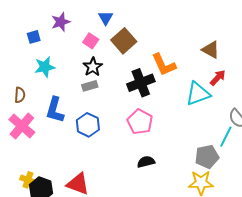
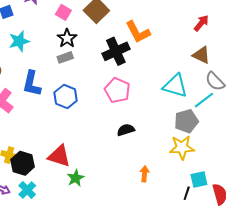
brown triangle: (211, 50) -> (201, 55), moved
red arrow: (218, 78) -> (201, 23), moved
cyan triangle: (198, 94) -> (175, 86), moved, turned 40
cyan line: (226, 137) -> (204, 100), turned 30

